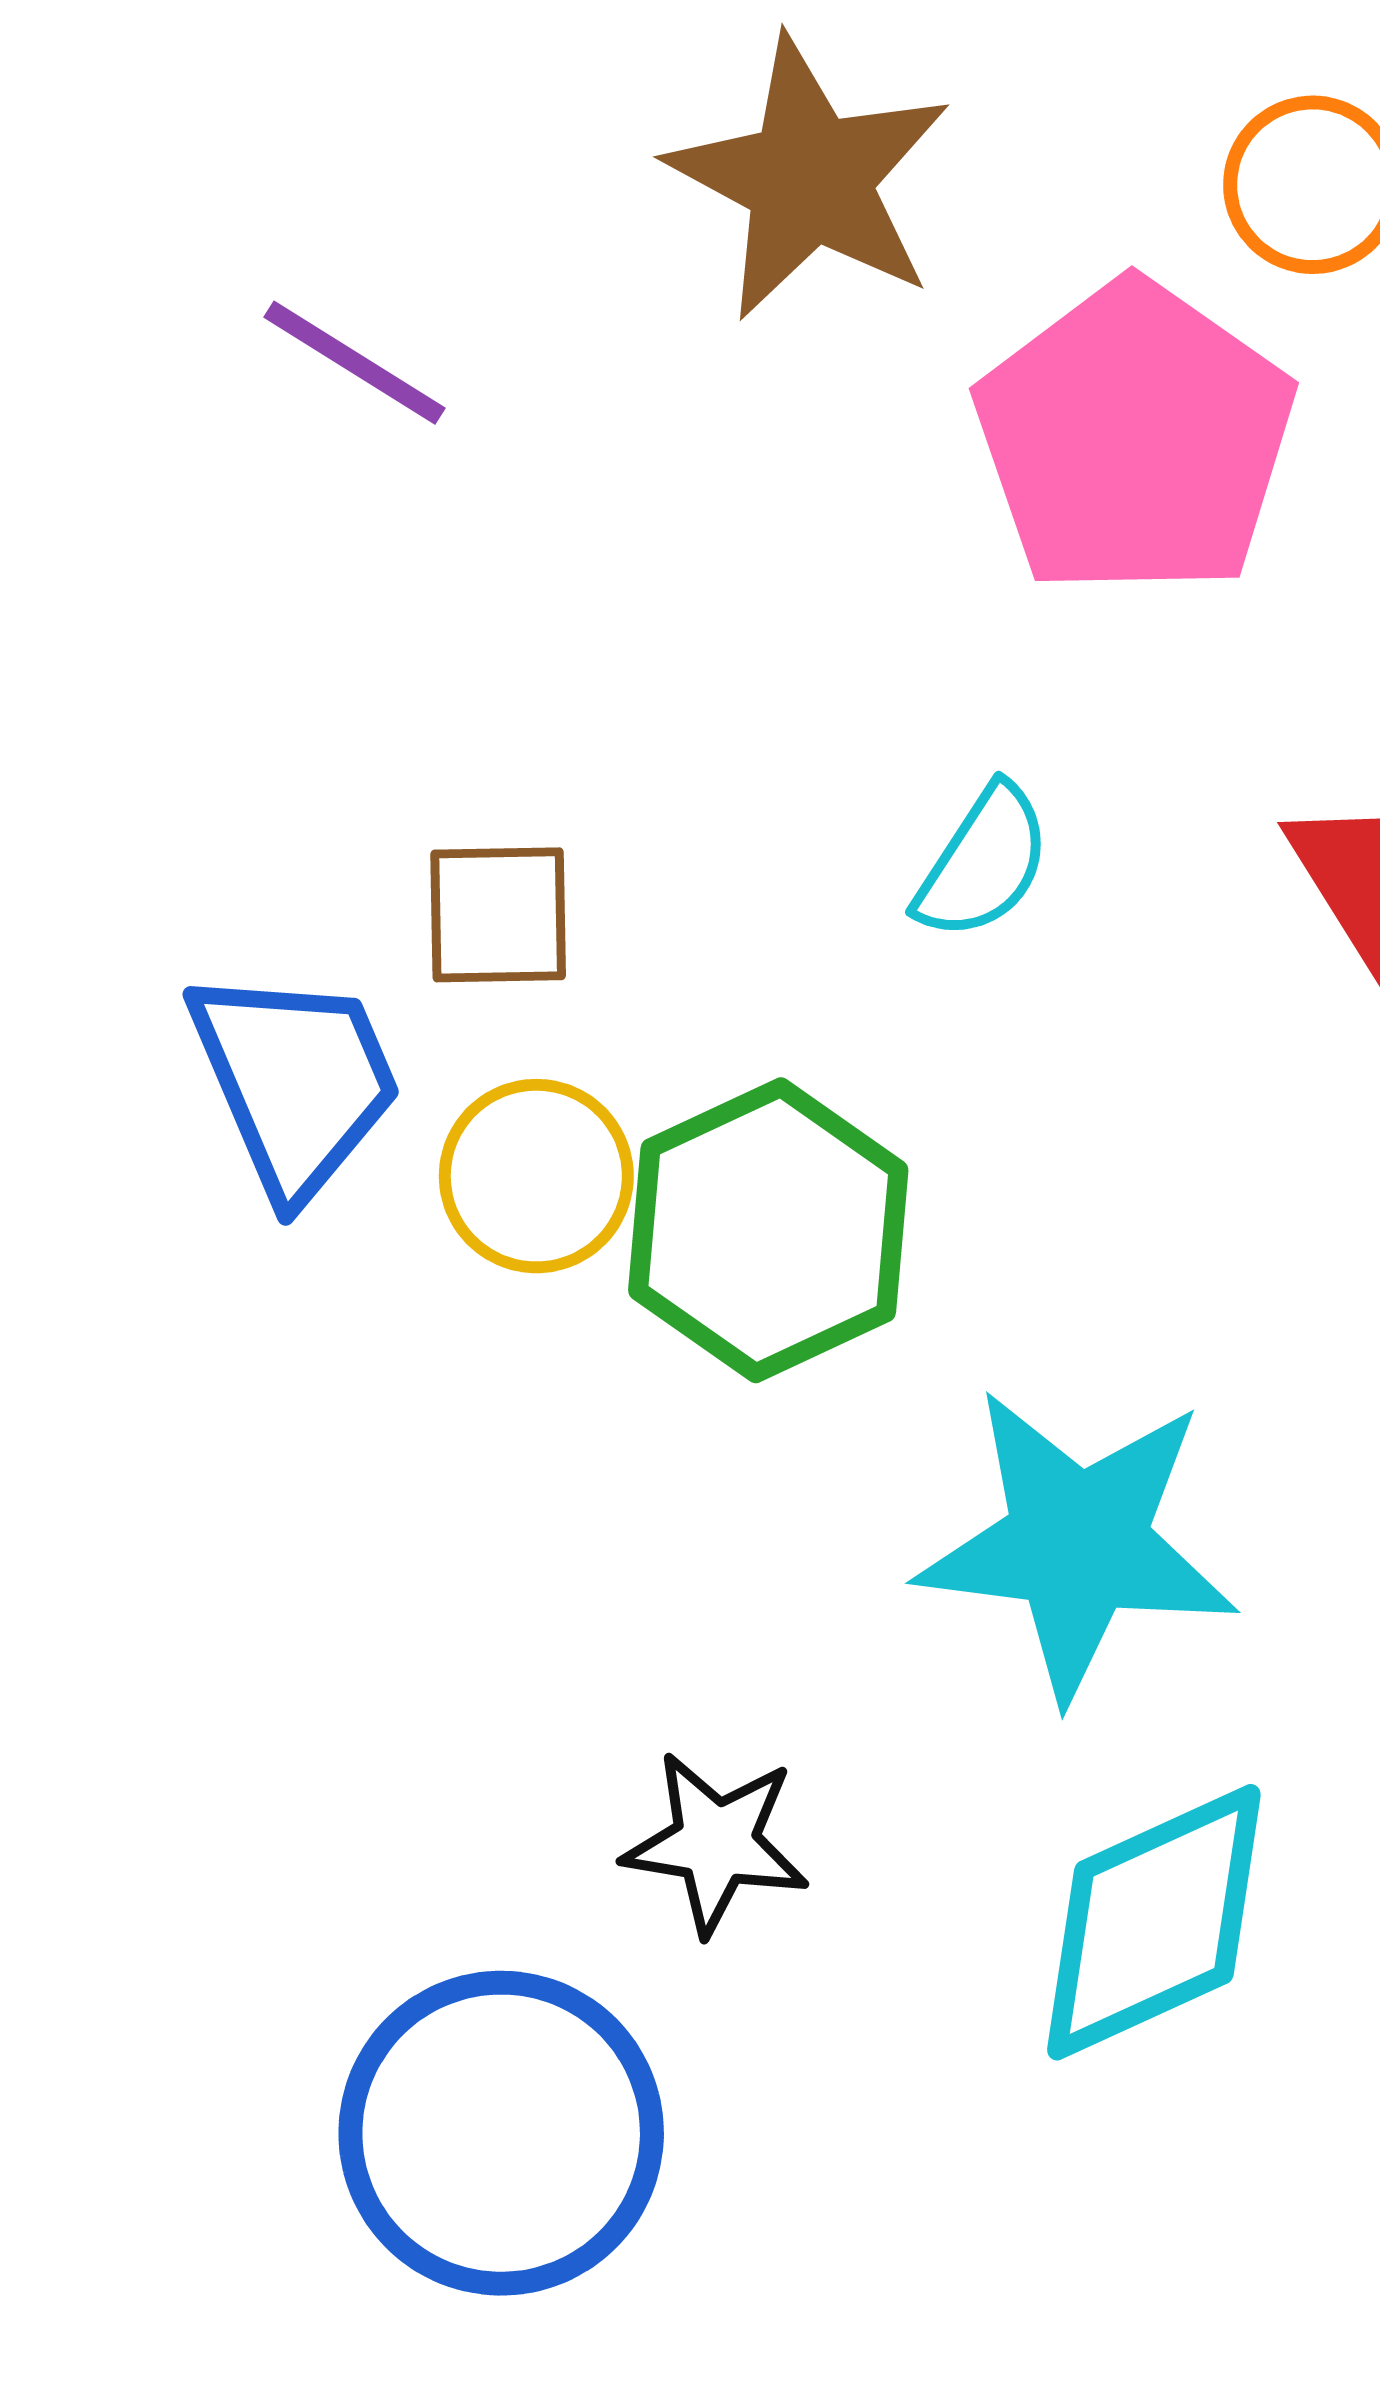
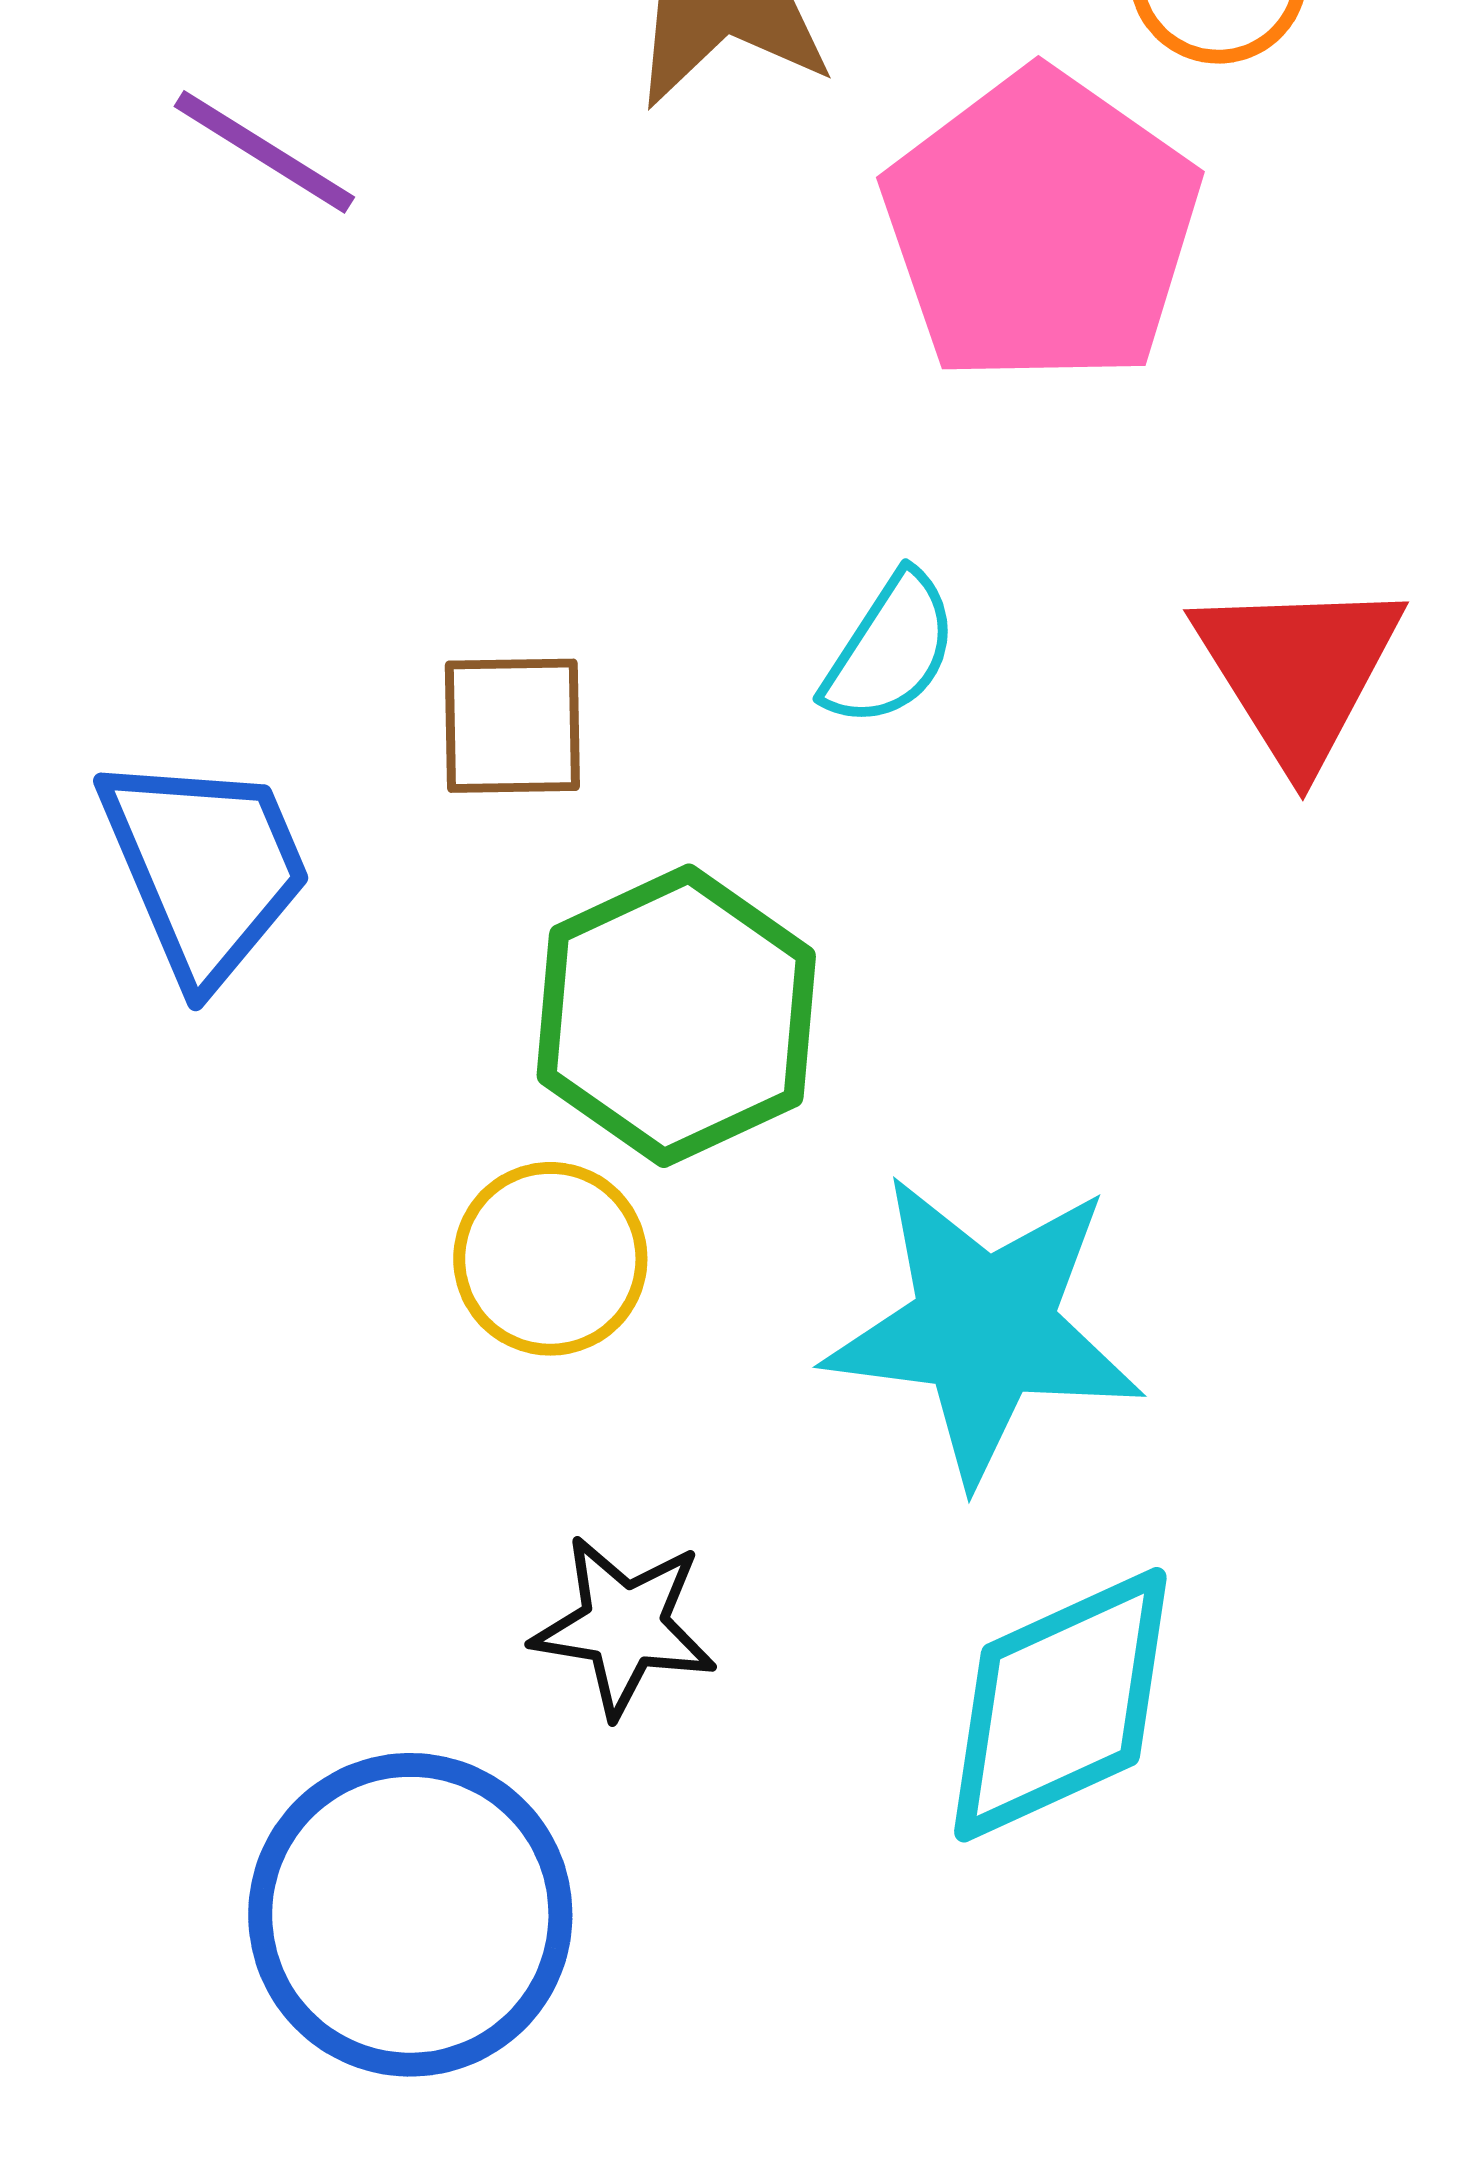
brown square: (498, 915) -> (512, 726), moved
yellow circle: (536, 1176) -> (550, 1259), moved

